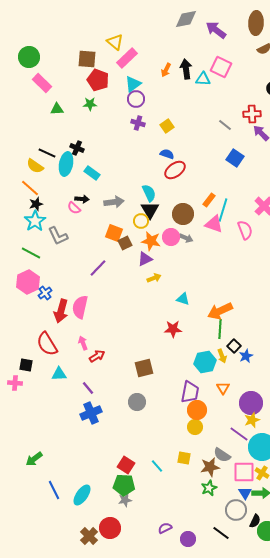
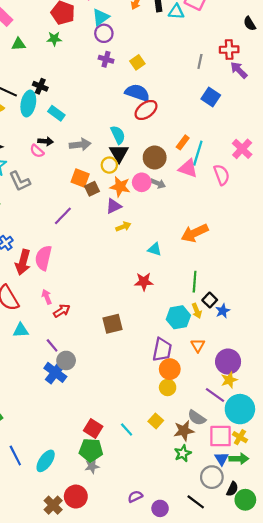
gray line: (225, 125) -> (200, 61), turned 64
blue semicircle: (167, 154) -> (137, 93), size x1.6
orange arrow: (220, 311) -> (195, 233), moved
gray circle: (137, 402) -> (66, 360), moved
blue cross: (91, 413) -> (55, 372), turned -30
yellow square: (184, 458) -> (156, 421), turned 32

